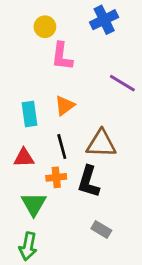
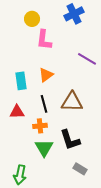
black L-shape: (89, 182) -> (70, 140), moved, turned -35
green triangle: (34, 204) -> (44, 148), moved
gray rectangle: (101, 229) -> (80, 169), moved

